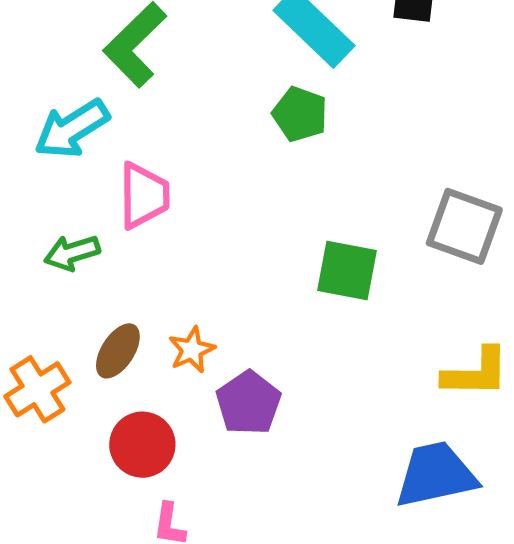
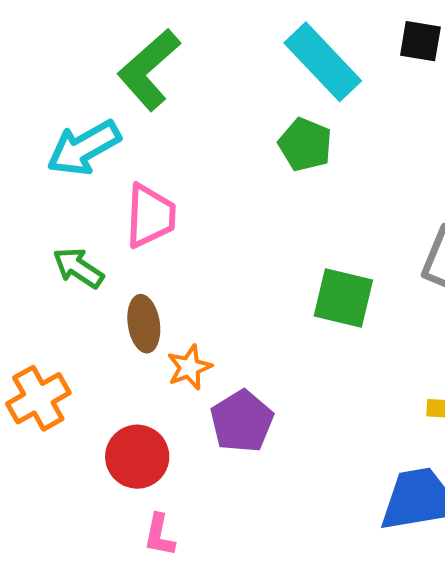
green arrow: (72, 253) -> (78, 268), turned 48
brown ellipse: (118, 351) -> (144, 324), moved, turned -44

